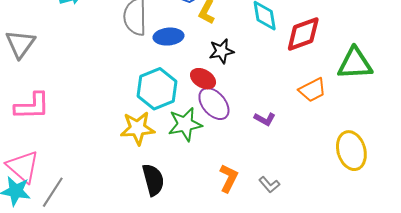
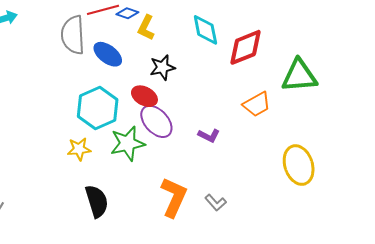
blue ellipse: (168, 37) -> (108, 54), turned 44
yellow star: (138, 128) -> (79, 149), size x0.7
orange L-shape: (229, 178) -> (174, 197), size x1.4

